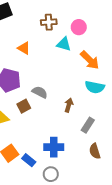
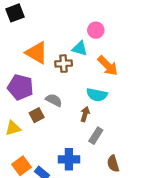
brown cross: (49, 22) -> (64, 64), moved
orange triangle: (24, 48) -> (37, 53), size x1.6
cyan semicircle: (95, 87) -> (97, 95), moved
gray rectangle: (88, 125) -> (96, 136), moved

